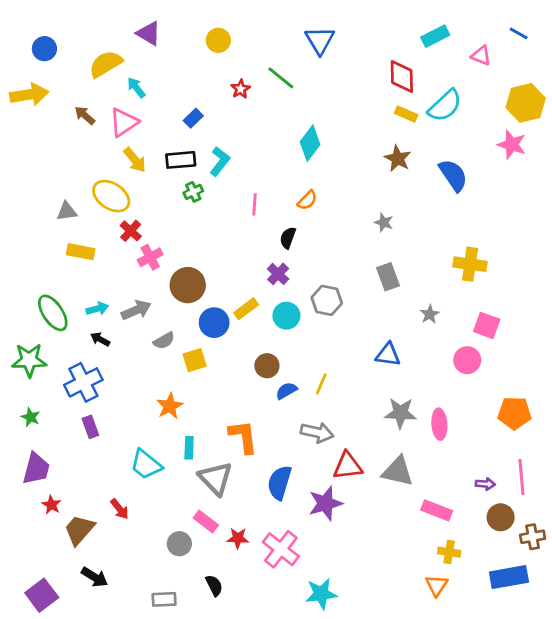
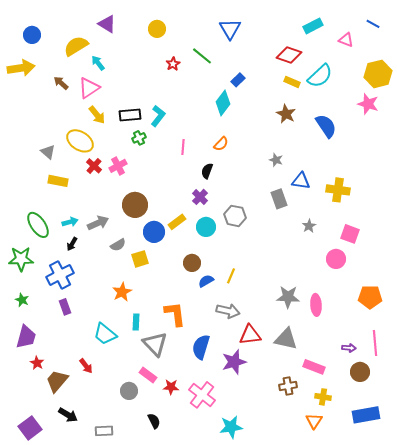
red diamond: (402, 76) -> (289, 55), turned -70
blue rectangle: (193, 118) -> (238, 80), moved
gray triangle: (67, 211) -> (48, 152), turned 49
pink cross: (150, 257) -> (118, 166), moved
black arrow: (100, 339) -> (72, 244), turned -88
blue triangle: (388, 355) -> (301, 181), moved
brown cross: (533, 537) -> (288, 386), moved
gray rectangle: (164, 599) -> (104, 431), moved

